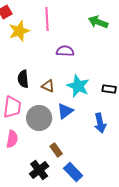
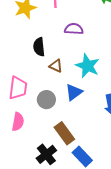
black semicircle: (23, 79) -> (39, 47), moved
gray circle: (39, 118) -> (46, 100), size x0.7
brown rectangle: (56, 150) -> (64, 133), size x1.5

